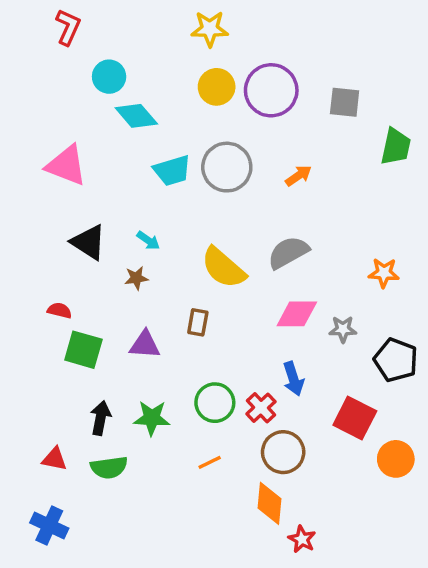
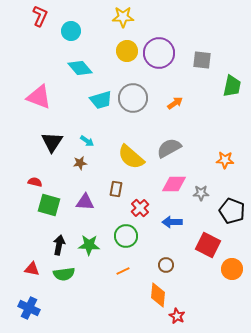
cyan circle: (109, 77) -> (71, 31), moved
black triangle: (89, 242) -> (52, 142), turned 30
blue arrow: (293, 379) -> (172, 222), turned 108
red cross: (261, 408) -> (140, 208), moved
brown circle: (283, 452) -> (166, 265), size x0.6

